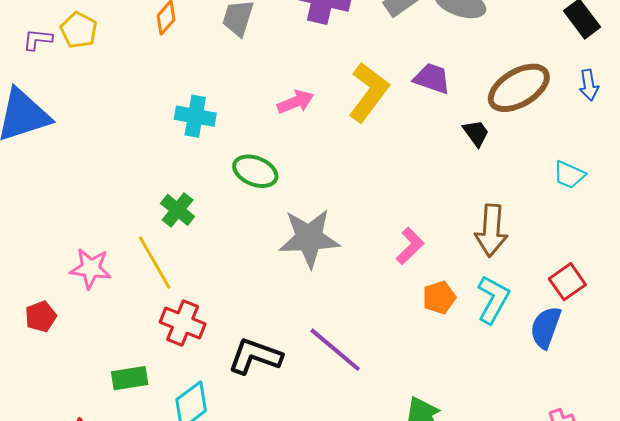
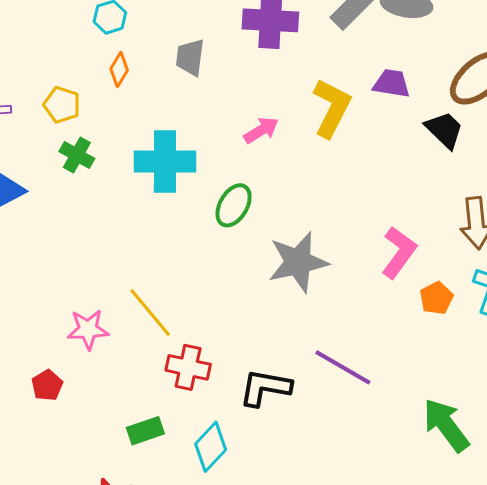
yellow pentagon: (79, 30) -> (62, 105), moved
cyan cross: (195, 116) -> (165, 161), size x1.5
black trapezoid: (476, 133) -> (444, 130), size x1.4
green ellipse: (255, 171) -> (234, 205), turned -72
green cross: (178, 210) -> (77, 155), moved
pink L-shape: (410, 246) -> (399, 252), size x1.4

